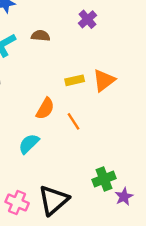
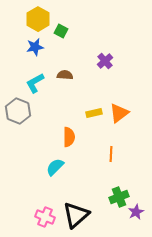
orange semicircle: (45, 109) -> (69, 137), turned -30
orange line: (73, 121) -> (111, 154), moved, turned 35

